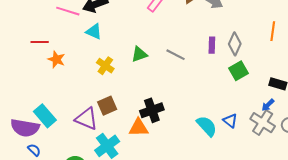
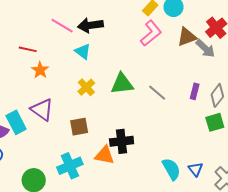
green triangle: (139, 54) -> (122, 84), size x1.4
purple triangle: (86, 119) -> (42, 110), moved

